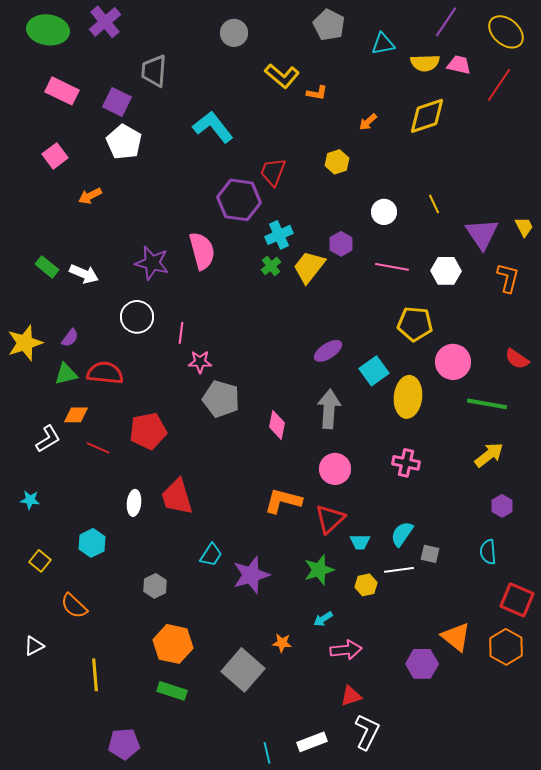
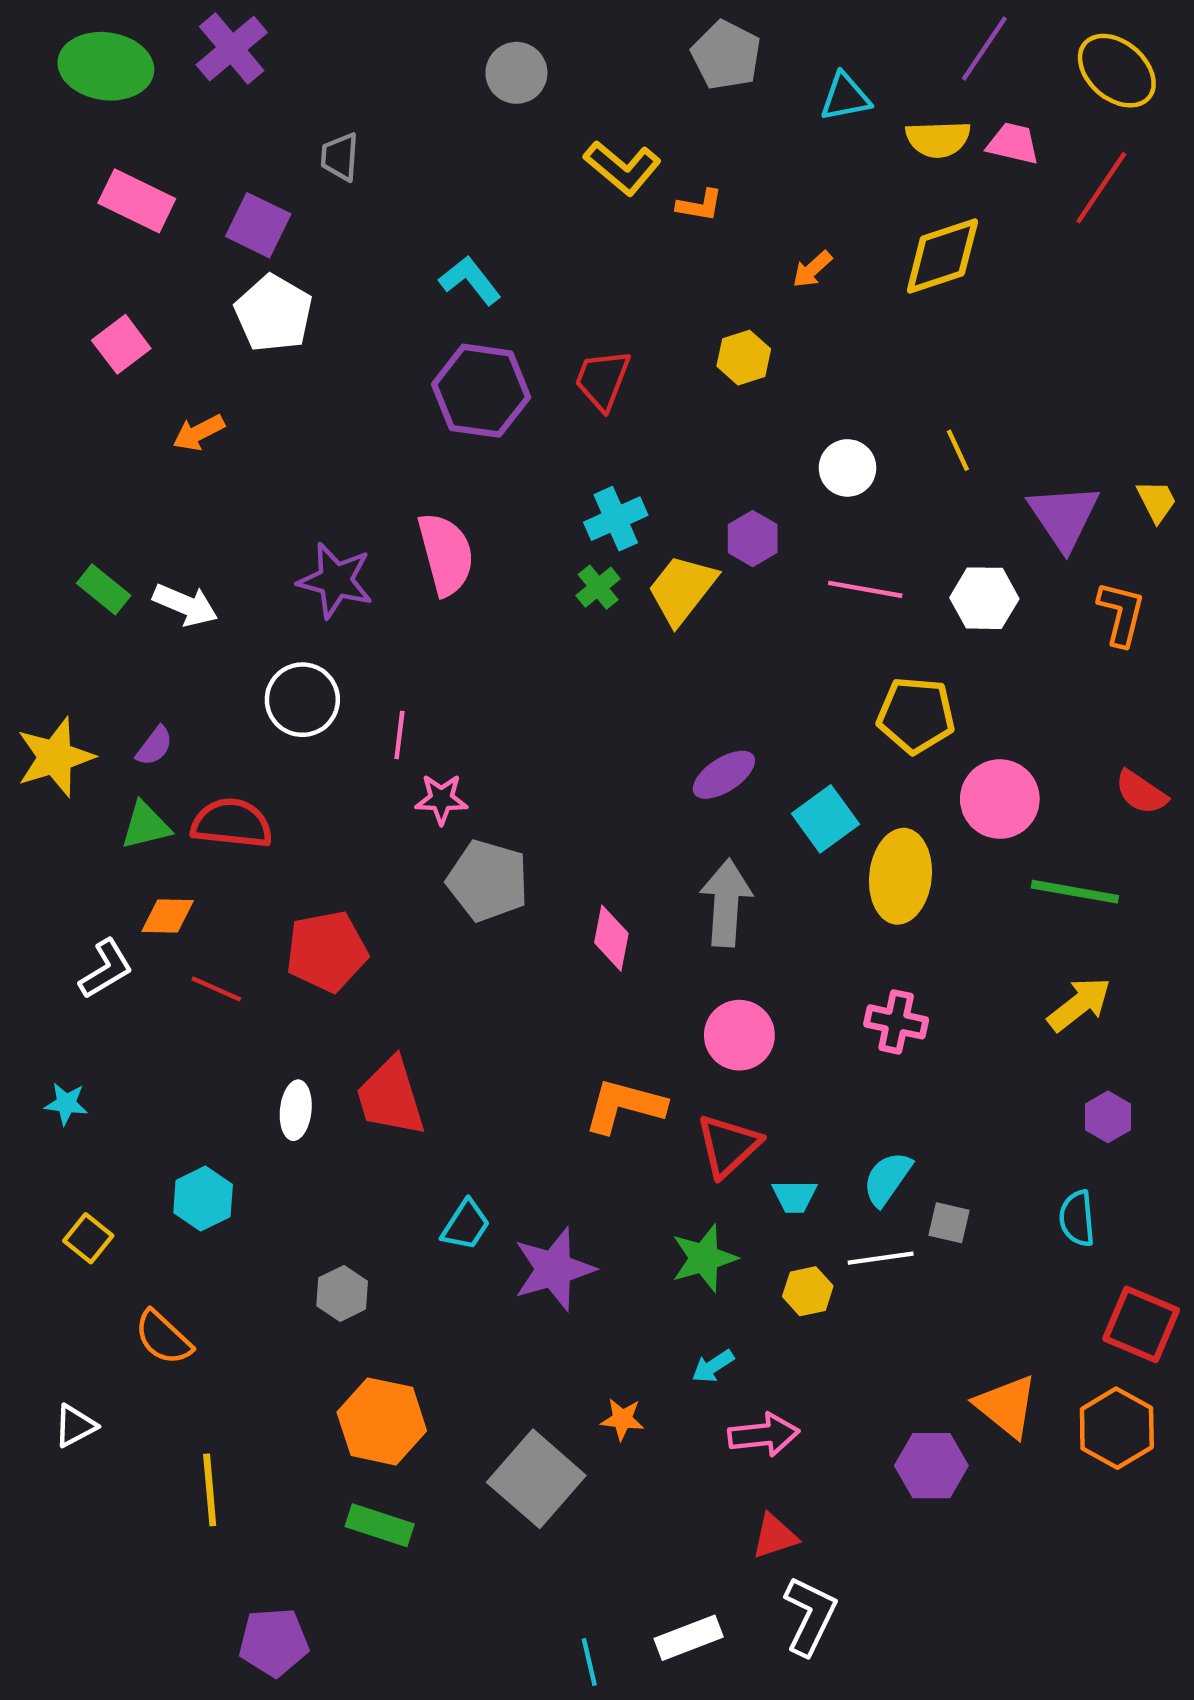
gray trapezoid: (154, 71) -> (340, 157), size x0.7
cyan L-shape: (213, 127) -> (470, 280), size x0.7
purple hexagon: (239, 200) -> (481, 391), moved

